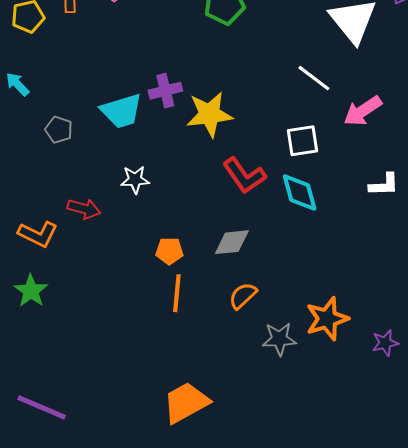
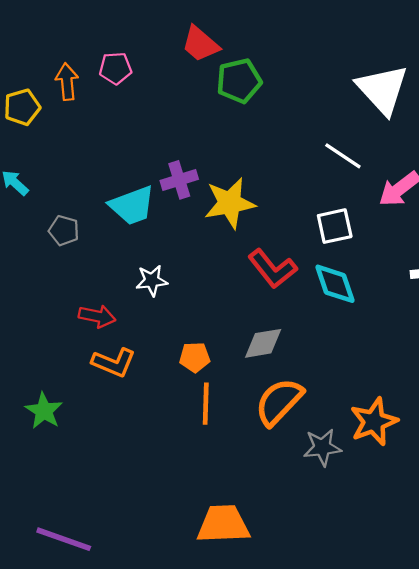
orange L-shape: (38, 234) -> (114, 362), moved
orange semicircle: (243, 296) -> (279, 402), size x1.6
orange trapezoid: (186, 403) -> (223, 524), turned 30

